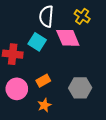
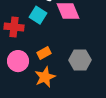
orange star: (44, 105) -> (45, 77), size x1.5

